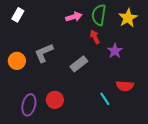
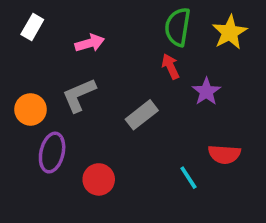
pink arrow: (74, 17) -> (90, 43), moved
purple ellipse: (29, 105) -> (52, 153), moved

